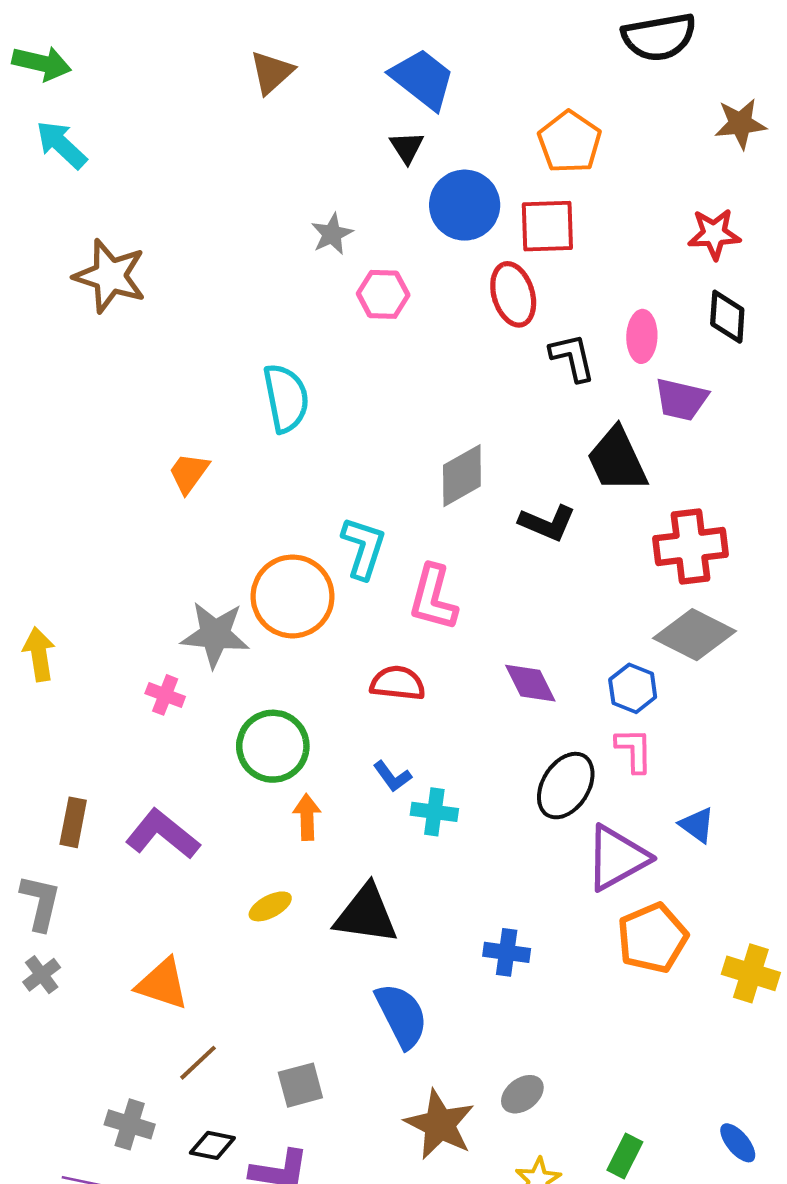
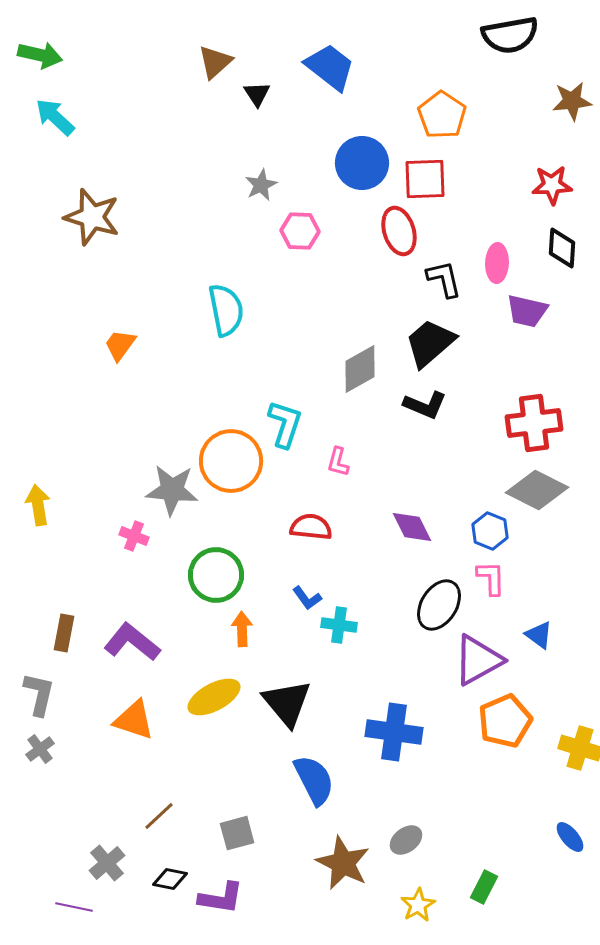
black triangle: (407, 147) -> (257, 94), moved
black trapezoid: (617, 460) -> (430, 343), moved, turned 74
orange trapezoid: (189, 473) -> (120, 345), moved
pink L-shape: (433, 598) -> (338, 462), size x0.6
yellow ellipse: (270, 906) -> (214, 697), size x1.6
black triangle: (366, 914) -> (287, 703), turned 42
blue cross: (507, 952) -> (394, 732), size x1.6
orange triangle: (163, 984) -> (134, 720), moved
gray cross: (130, 1124) -> (107, 863), turned 33
blue ellipse: (738, 1143) -> (570, 837), moved

